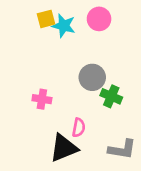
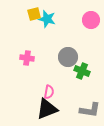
pink circle: (99, 19) -> (91, 20), moved
pink cross: (42, 99) -> (27, 58), moved
pink semicircle: (79, 128) -> (49, 92), moved

